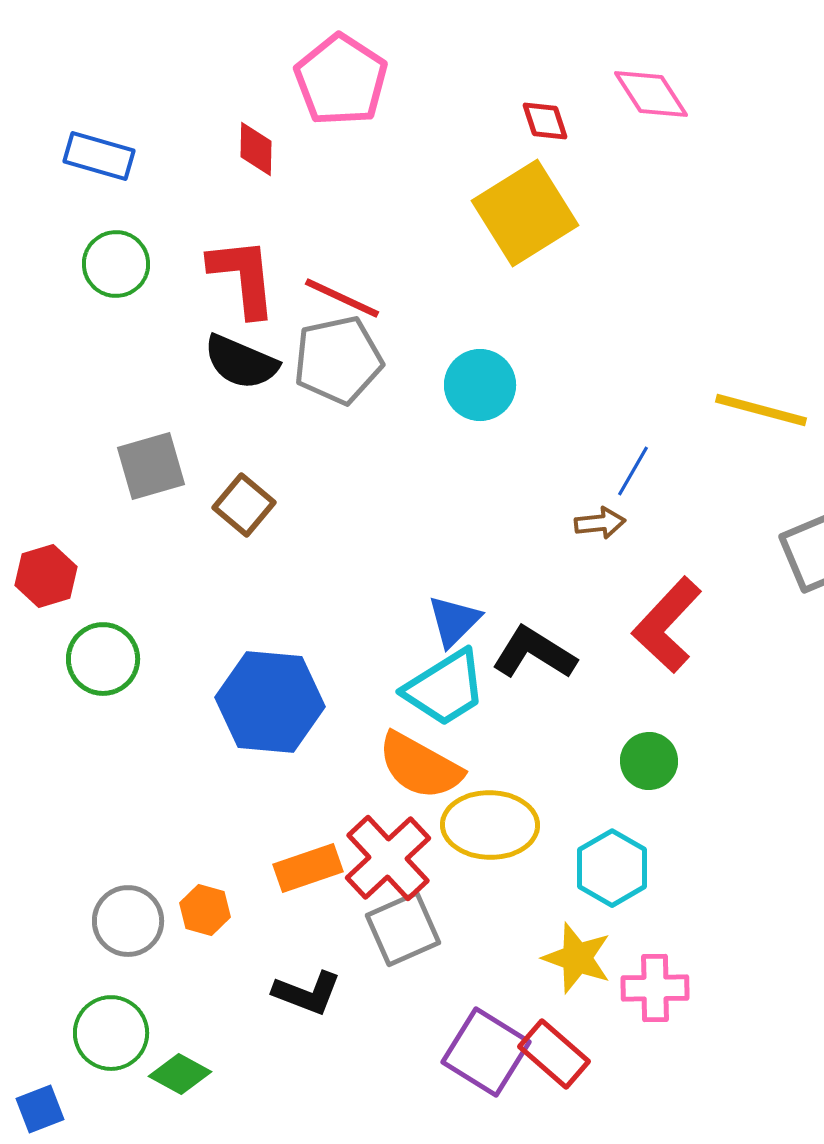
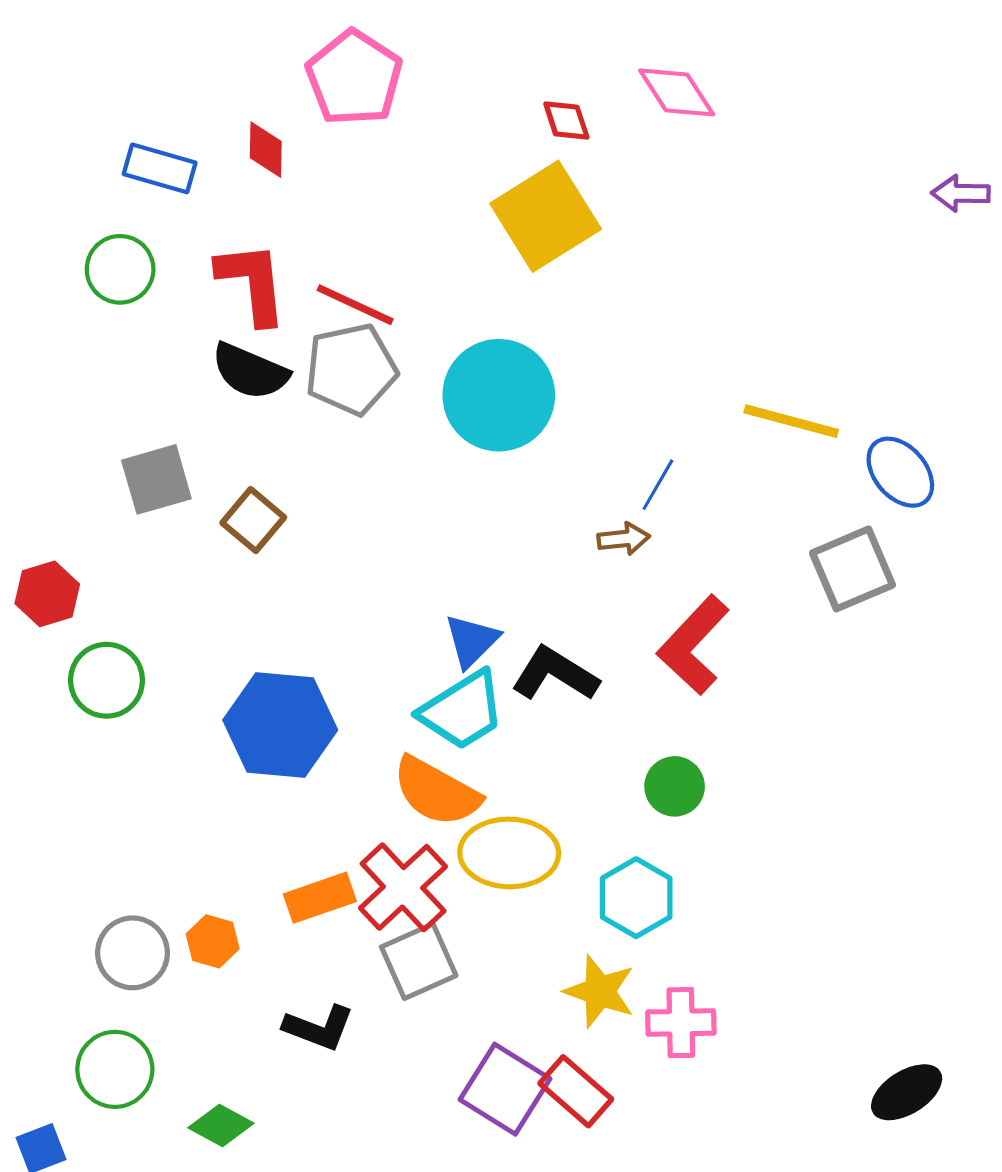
blue rectangle: (99, 156) -> (160, 168), moved
cyan circle: (480, 385) -> (499, 395), size x1.5
green diamond: (180, 1074) -> (221, 1126), moved

